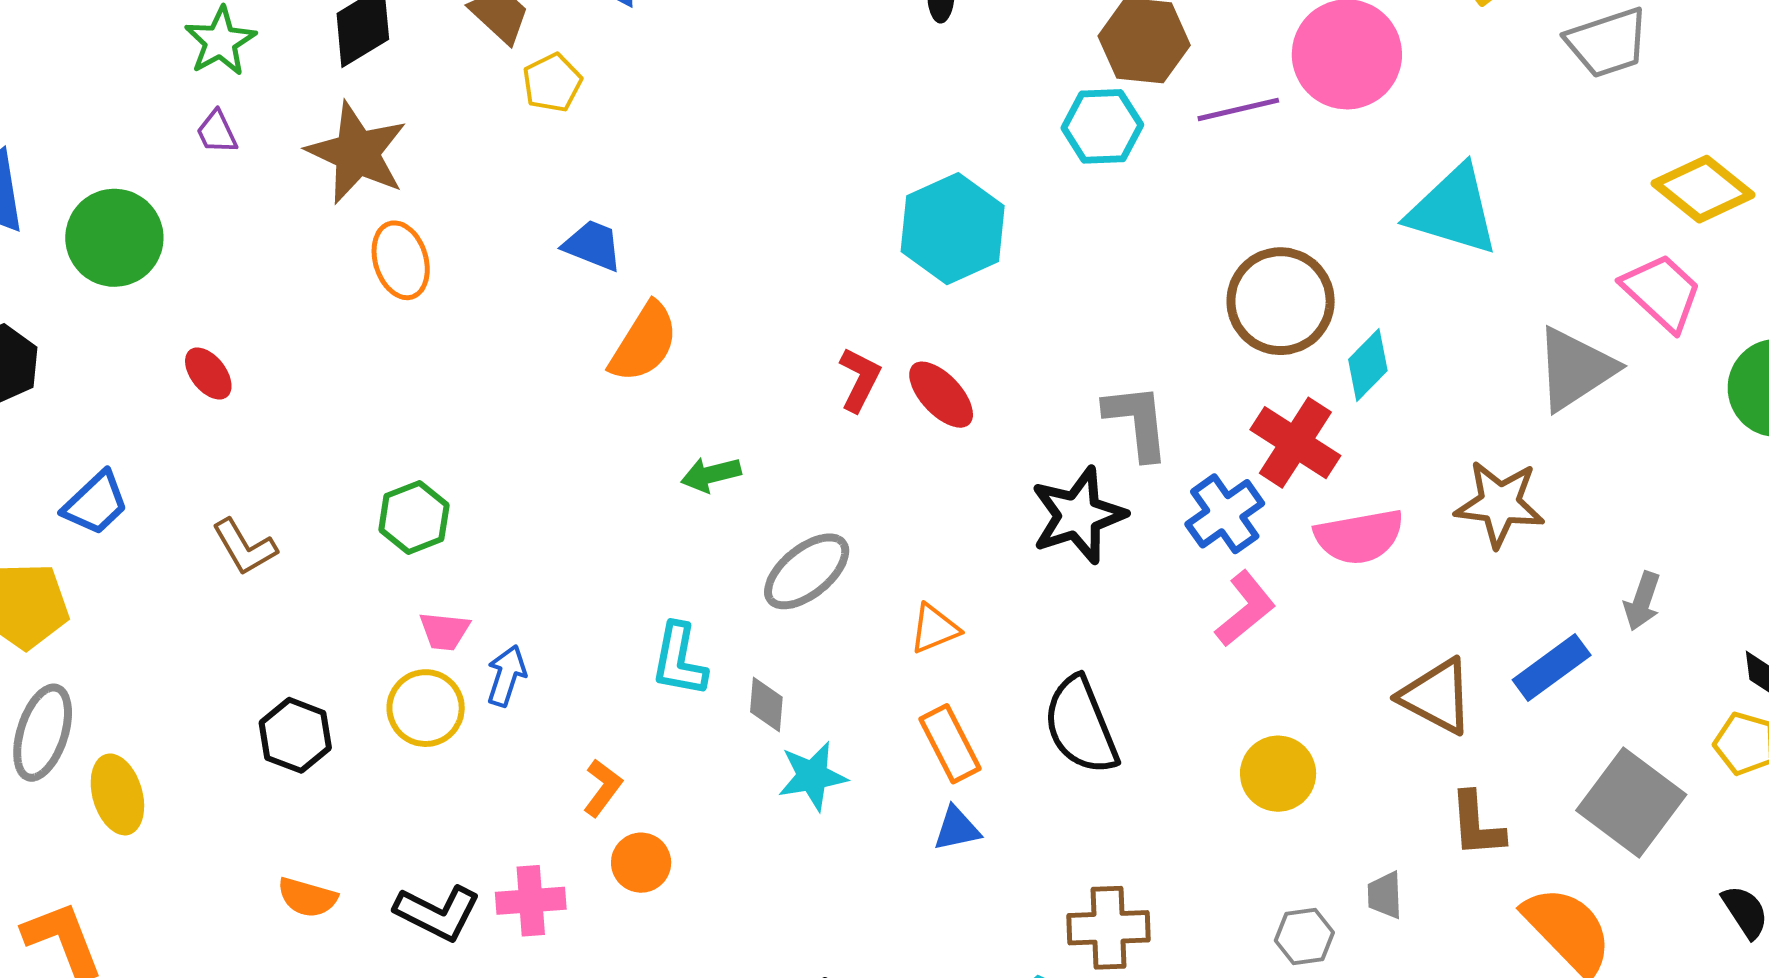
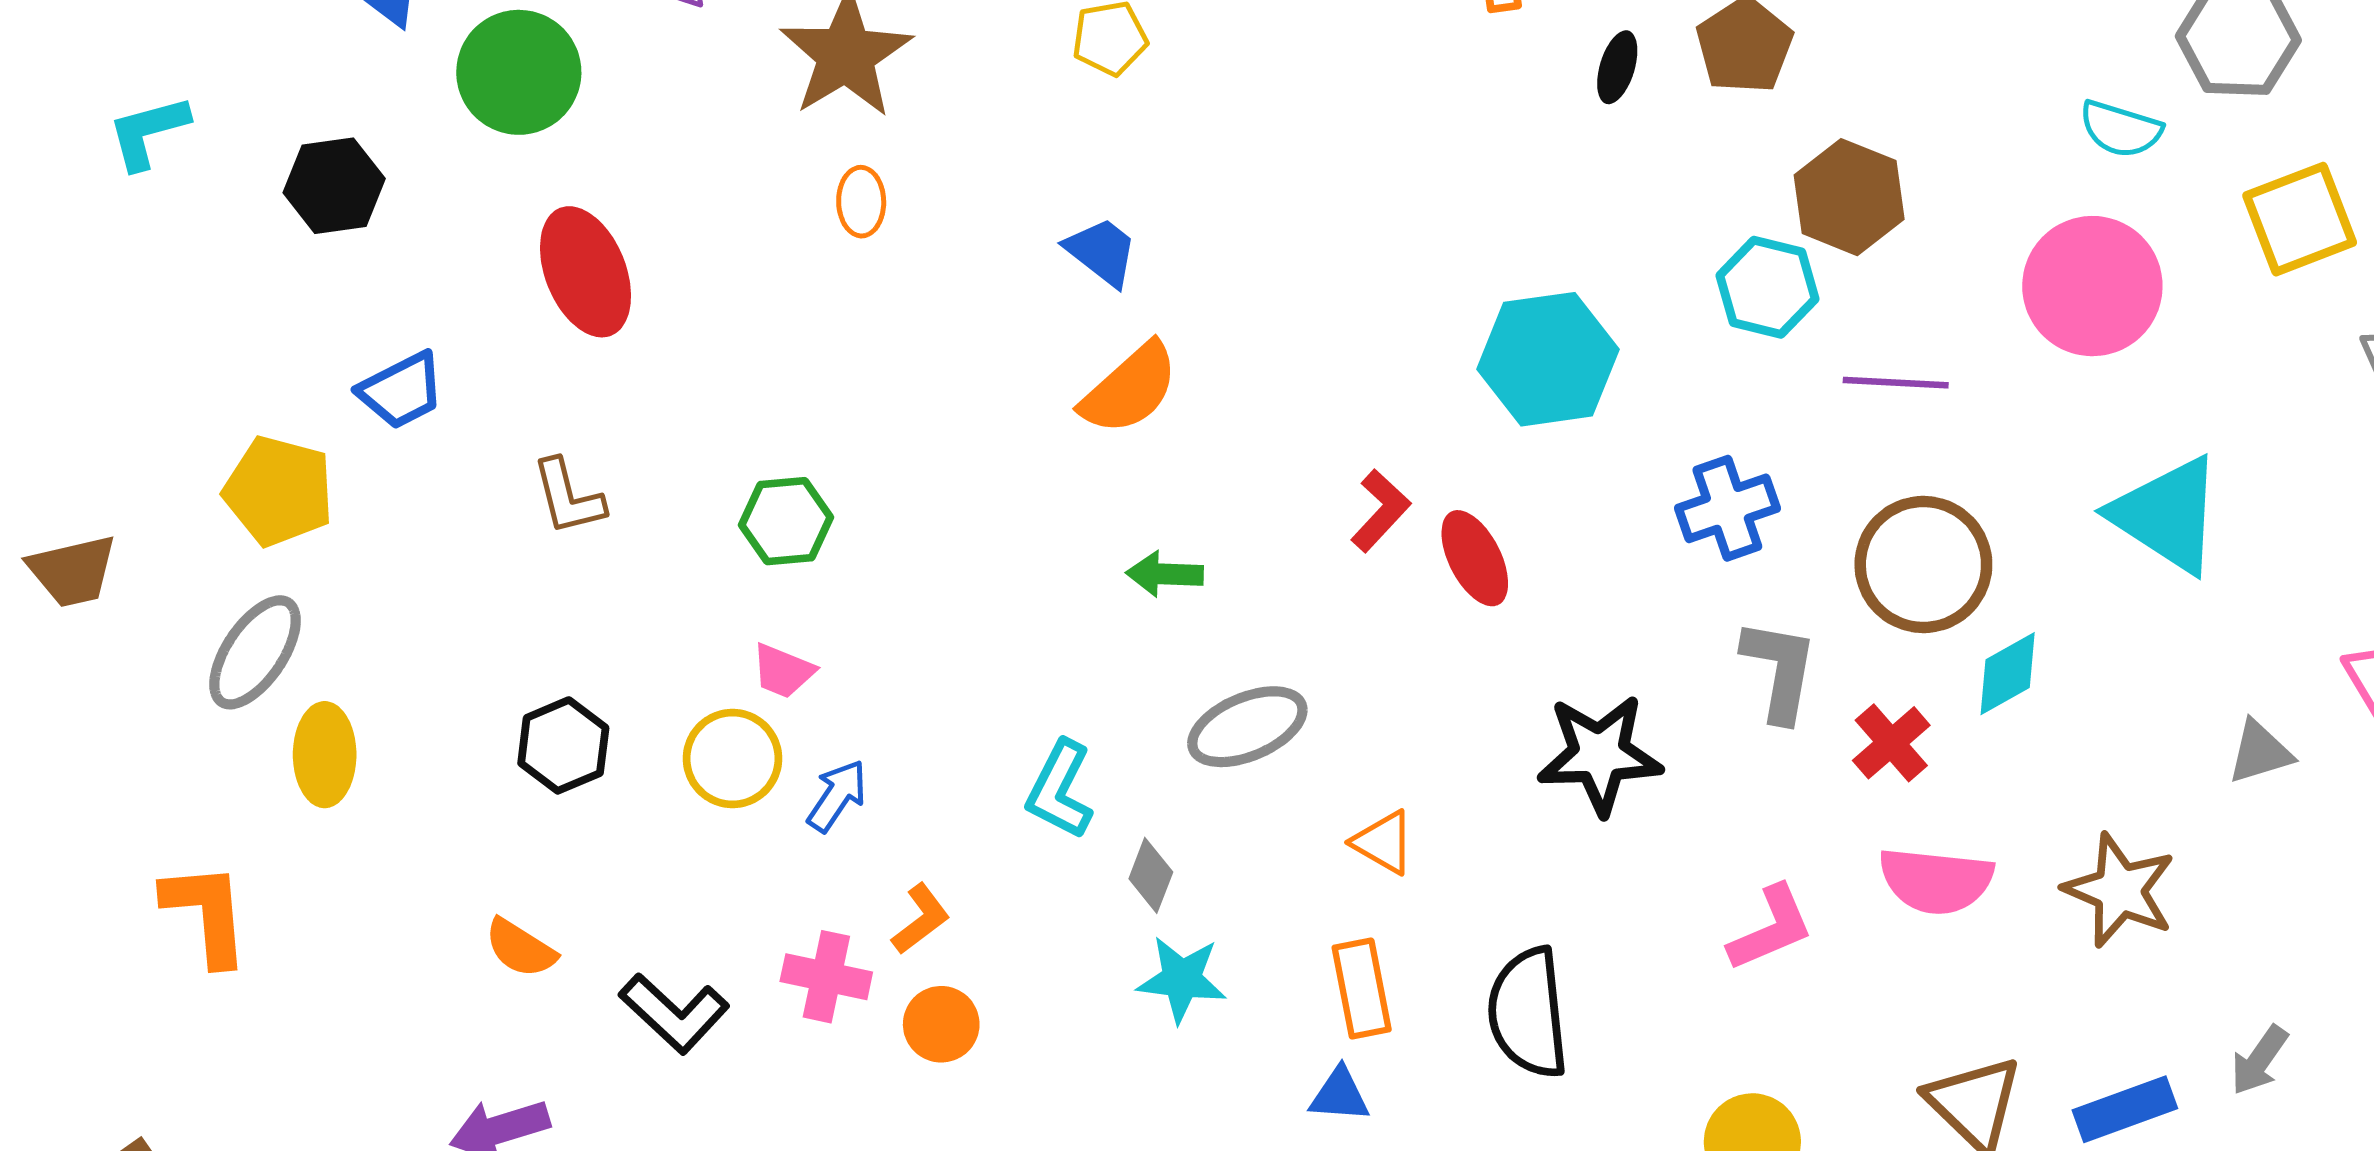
purple line: (1238, 109) -> (1896, 383), moved
orange ellipse: (401, 260) -> (861, 202), size x0.7
gray triangle: (1575, 369) -> (2260, 752), size x0.6
red ellipse: (208, 374) -> (586, 272), size x1.8
gray L-shape: (1137, 422) -> (1779, 670), moved
red cross: (1295, 443) -> (1891, 743), size x0.7
blue cross: (1225, 514) -> (1727, 508), moved
orange triangle: (934, 629) -> (1383, 842), turned 36
blue arrow: (506, 676) -> (837, 796), moved
pink cross: (531, 901) -> (826, 977), moved

